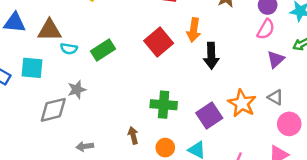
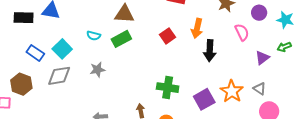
pink semicircle: (266, 29) -> (242, 32), moved, turned -60
brown triangle: (49, 30) -> (124, 14), moved
red square: (159, 42) -> (167, 36), size x0.7
cyan square: (32, 68) -> (62, 49), turned 36
gray diamond: (53, 110) -> (59, 76), moved

